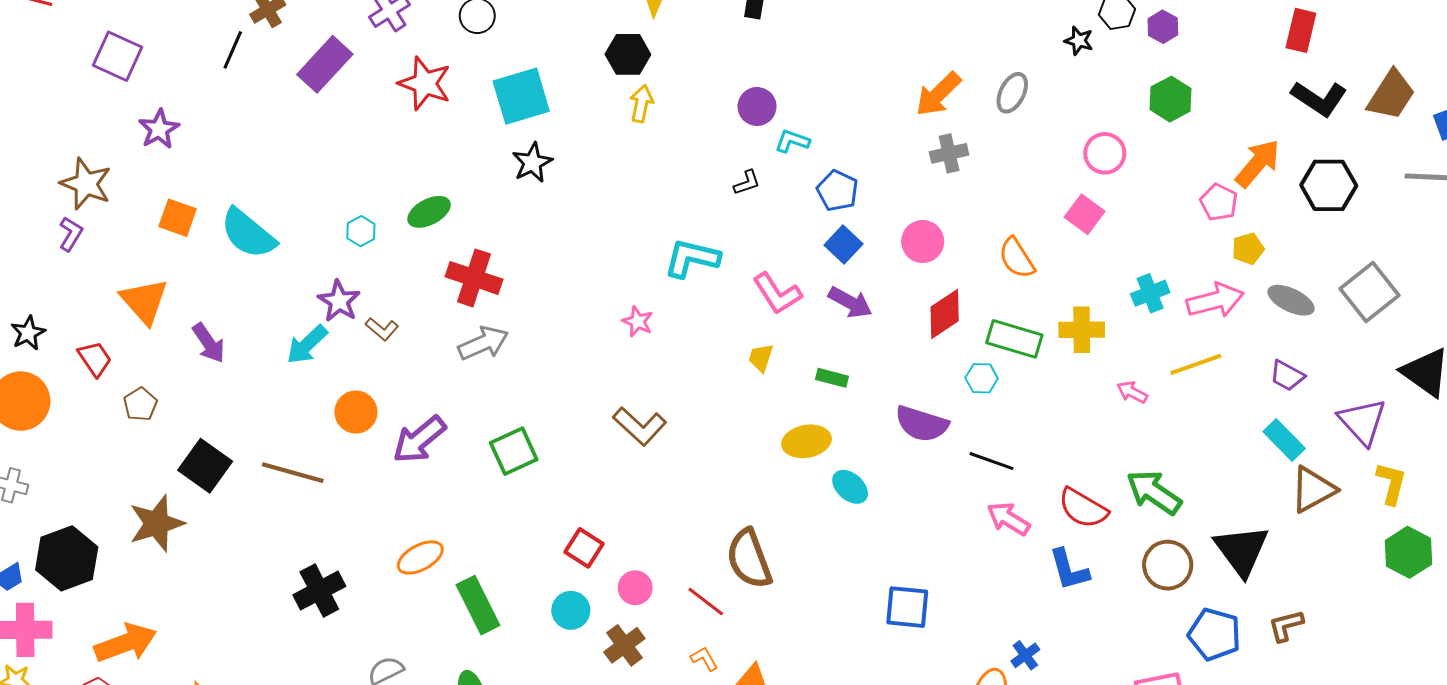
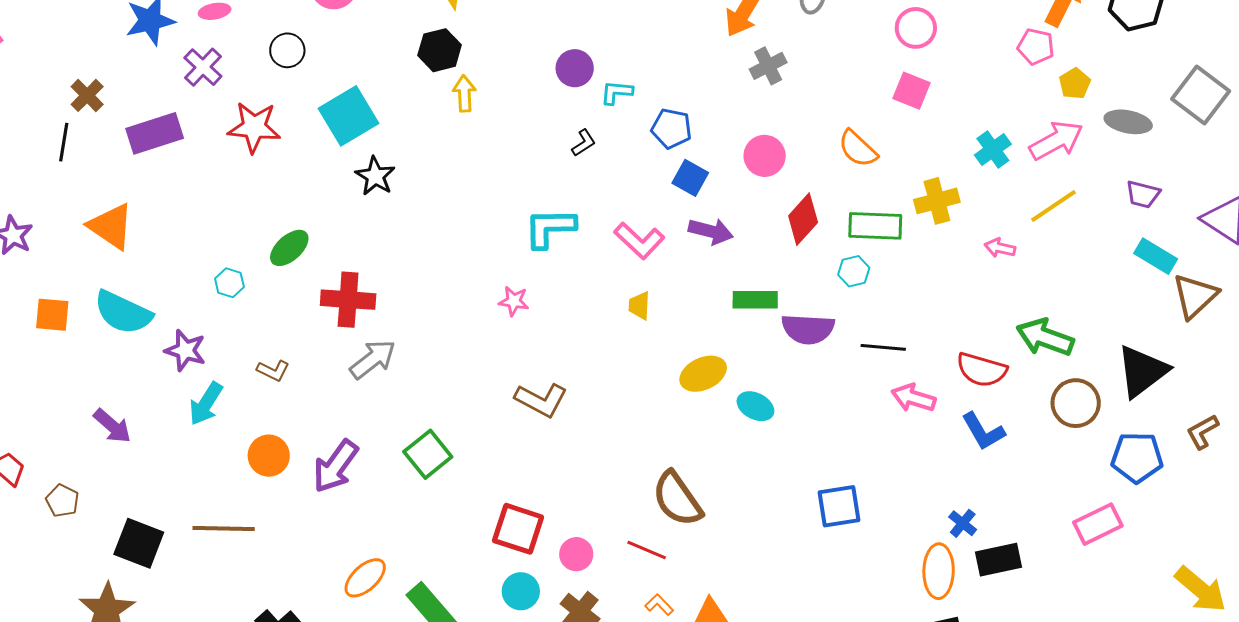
purple rectangle: (325, 64) -> (155, 133), turned 44
orange triangle: (144, 301) -> (111, 226), moved
purple star: (339, 301) -> (185, 350), moved
green rectangle: (832, 378) -> (755, 300), moved, size x1.4
red square: (584, 548) -> (518, 529), size x1.4
black triangle: (1242, 550) -> (1142, 371), turned 44

